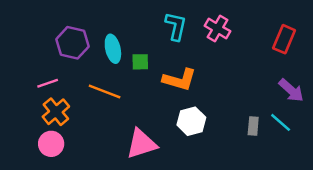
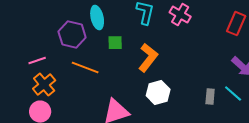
purple hexagon: (73, 43) -> (72, 35), moved
cyan ellipse: (113, 49) -> (97, 18), moved
orange L-shape: (179, 80) -> (148, 58), turned -68

